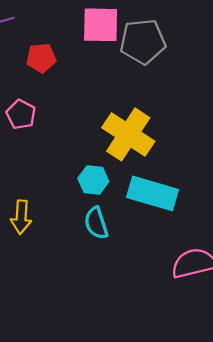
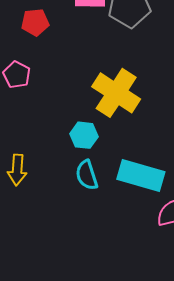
cyan rectangle: (153, 193) -> (141, 175), moved

